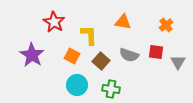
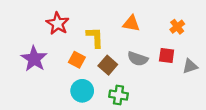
gray triangle: (178, 62) -> (190, 66), turned 42

